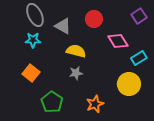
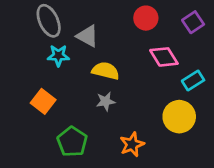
red circle: (94, 19) -> (146, 18), moved
cyan star: (33, 40) -> (58, 56), moved

